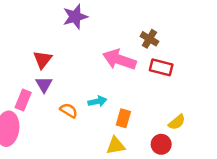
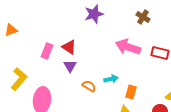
brown cross: (149, 39) -> (143, 17), moved
red triangle: (43, 60) -> (69, 47), turned -35
pink rectangle: (23, 100) -> (47, 51), moved

